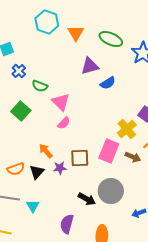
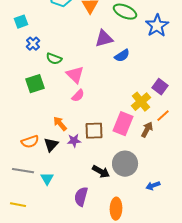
green square: (21, 111) -> (35, 84), turned 30
brown arrow: (133, 157) -> (147, 130), turned -84

